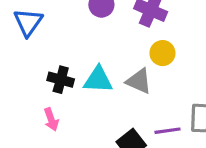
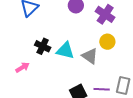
pink arrow: (51, 119) -> (22, 67), moved, turned -112

